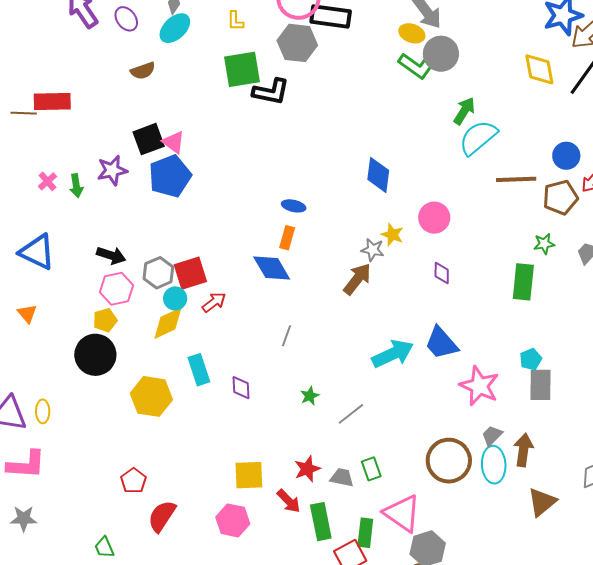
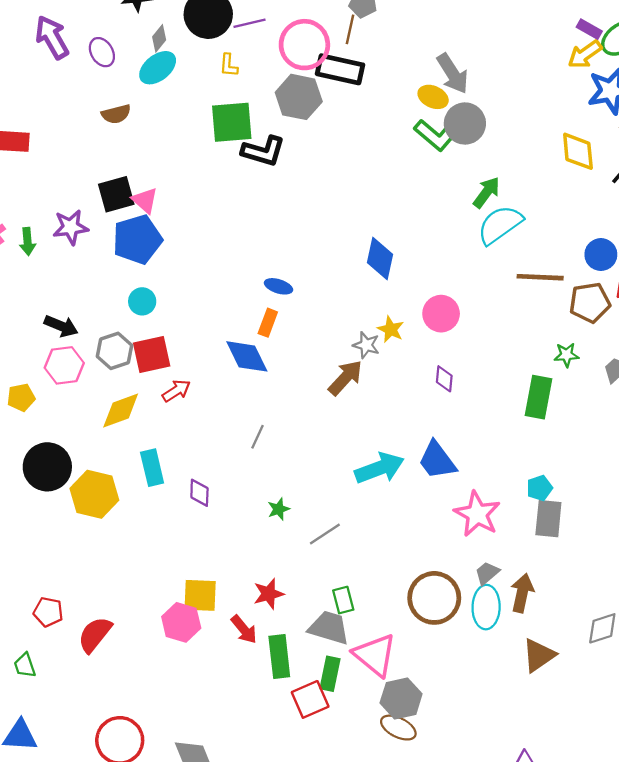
cyan circle: (175, 298) -> (142, 301), moved
yellow pentagon: (105, 320) -> (21, 397), moved
black circle: (95, 355) -> (47, 467), moved
gray trapezoid: (342, 478) -> (329, 628), moved, size x1.5
red pentagon: (134, 481) -> (48, 612), moved, turned -30
pink hexagon: (233, 520) -> (181, 622), moved

